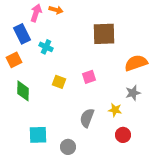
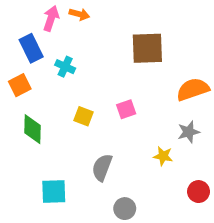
gray semicircle: (87, 118) -> (102, 167), moved
red circle: (123, 135) -> (199, 192), moved
gray circle: (68, 147) -> (125, 209), moved

